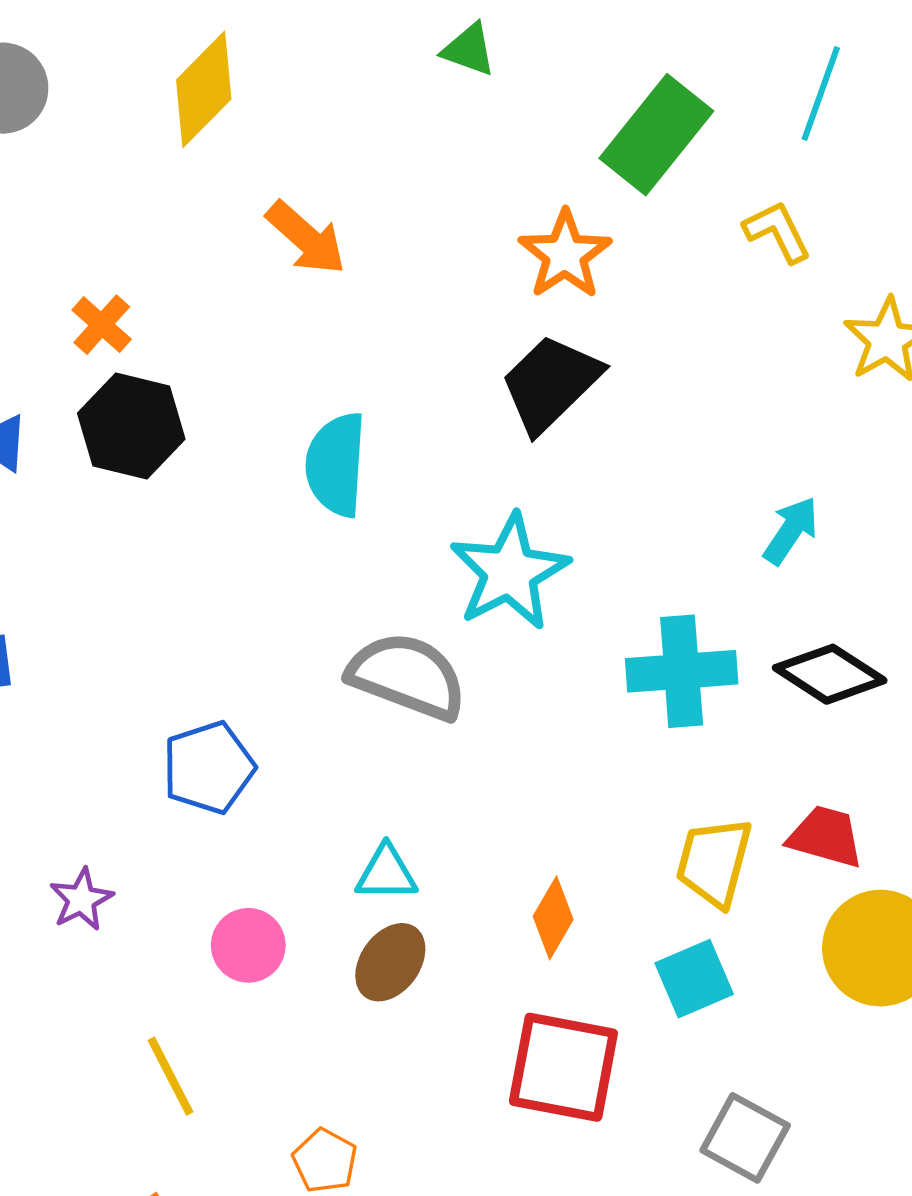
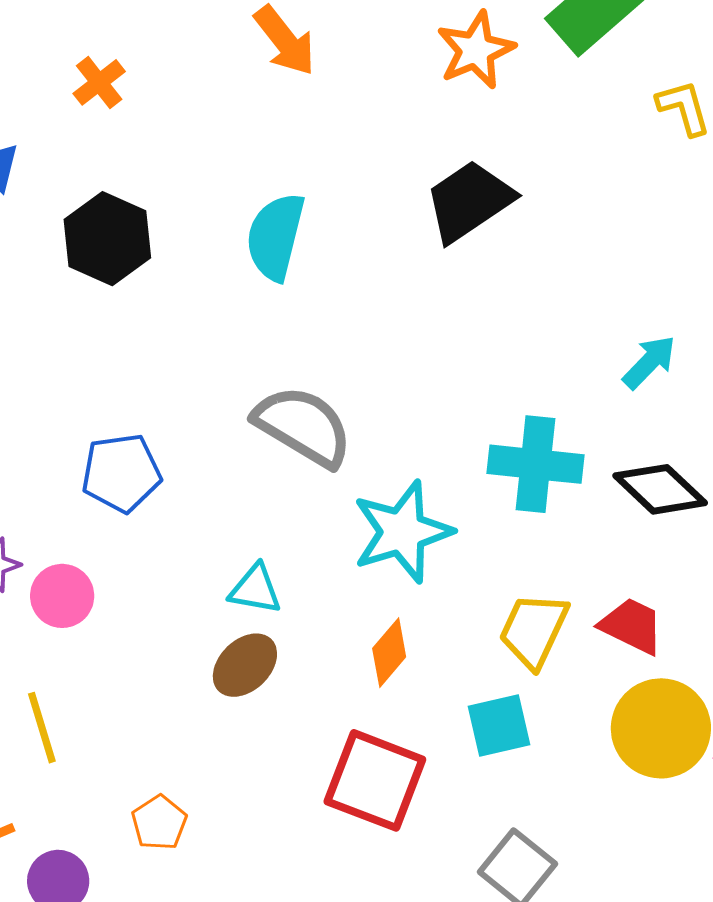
orange star: (565, 255) -> (476, 50), moved
black hexagon: (131, 426) -> (107, 239), moved
cyan star: (509, 572) -> (402, 532), moved
pink circle: (248, 945) -> (62, 596), moved

